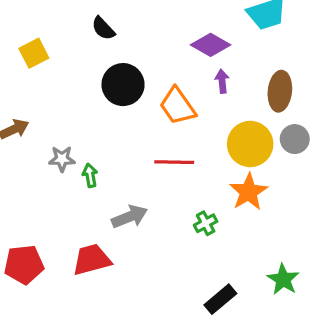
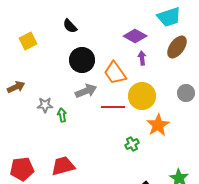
brown ellipse: (280, 91) -> (177, 47), moved, turned 30
yellow circle: (250, 144) -> (142, 96), moved
gray arrow: (130, 217) -> (86, 91), moved

